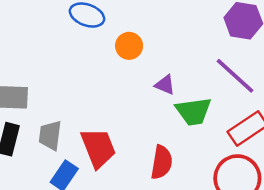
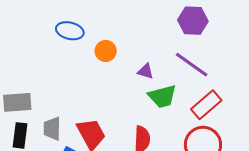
purple triangle: (165, 85) -> (146, 71), moved

